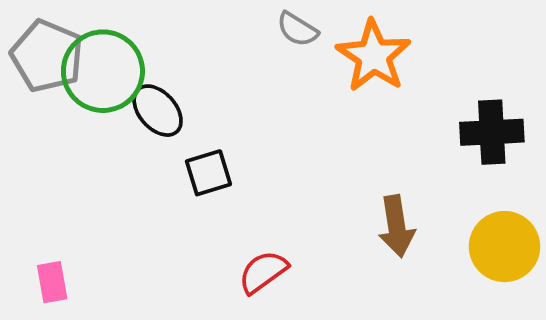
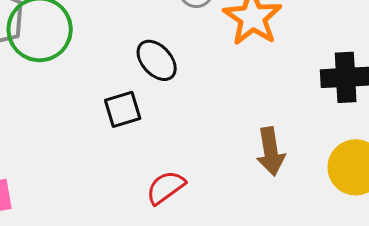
black ellipse: (158, 111) -> (157, 60), moved

